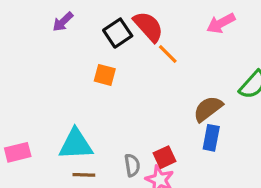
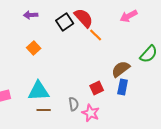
purple arrow: (63, 22) -> (31, 15), turned 40
orange square: (105, 75) -> (34, 48), moved, turned 32
red square: (164, 157) -> (97, 88), moved

